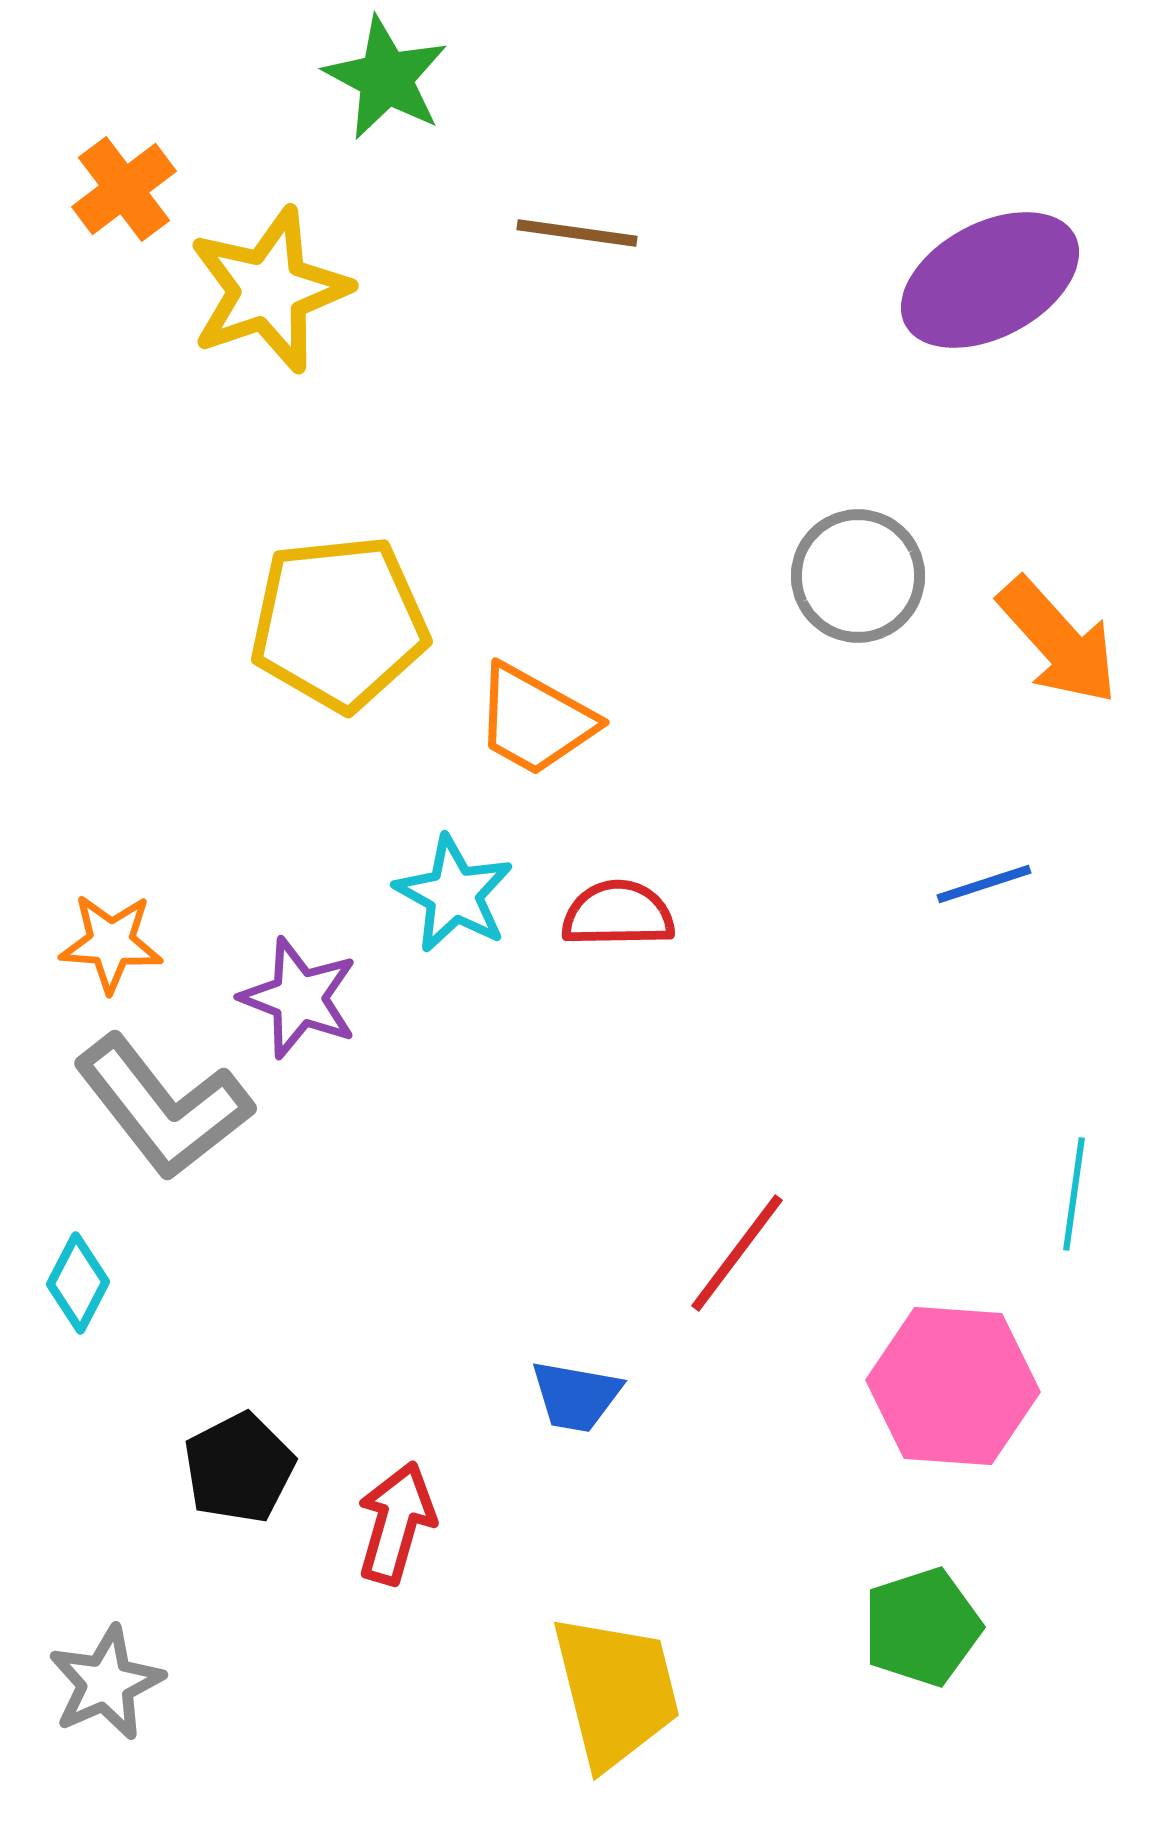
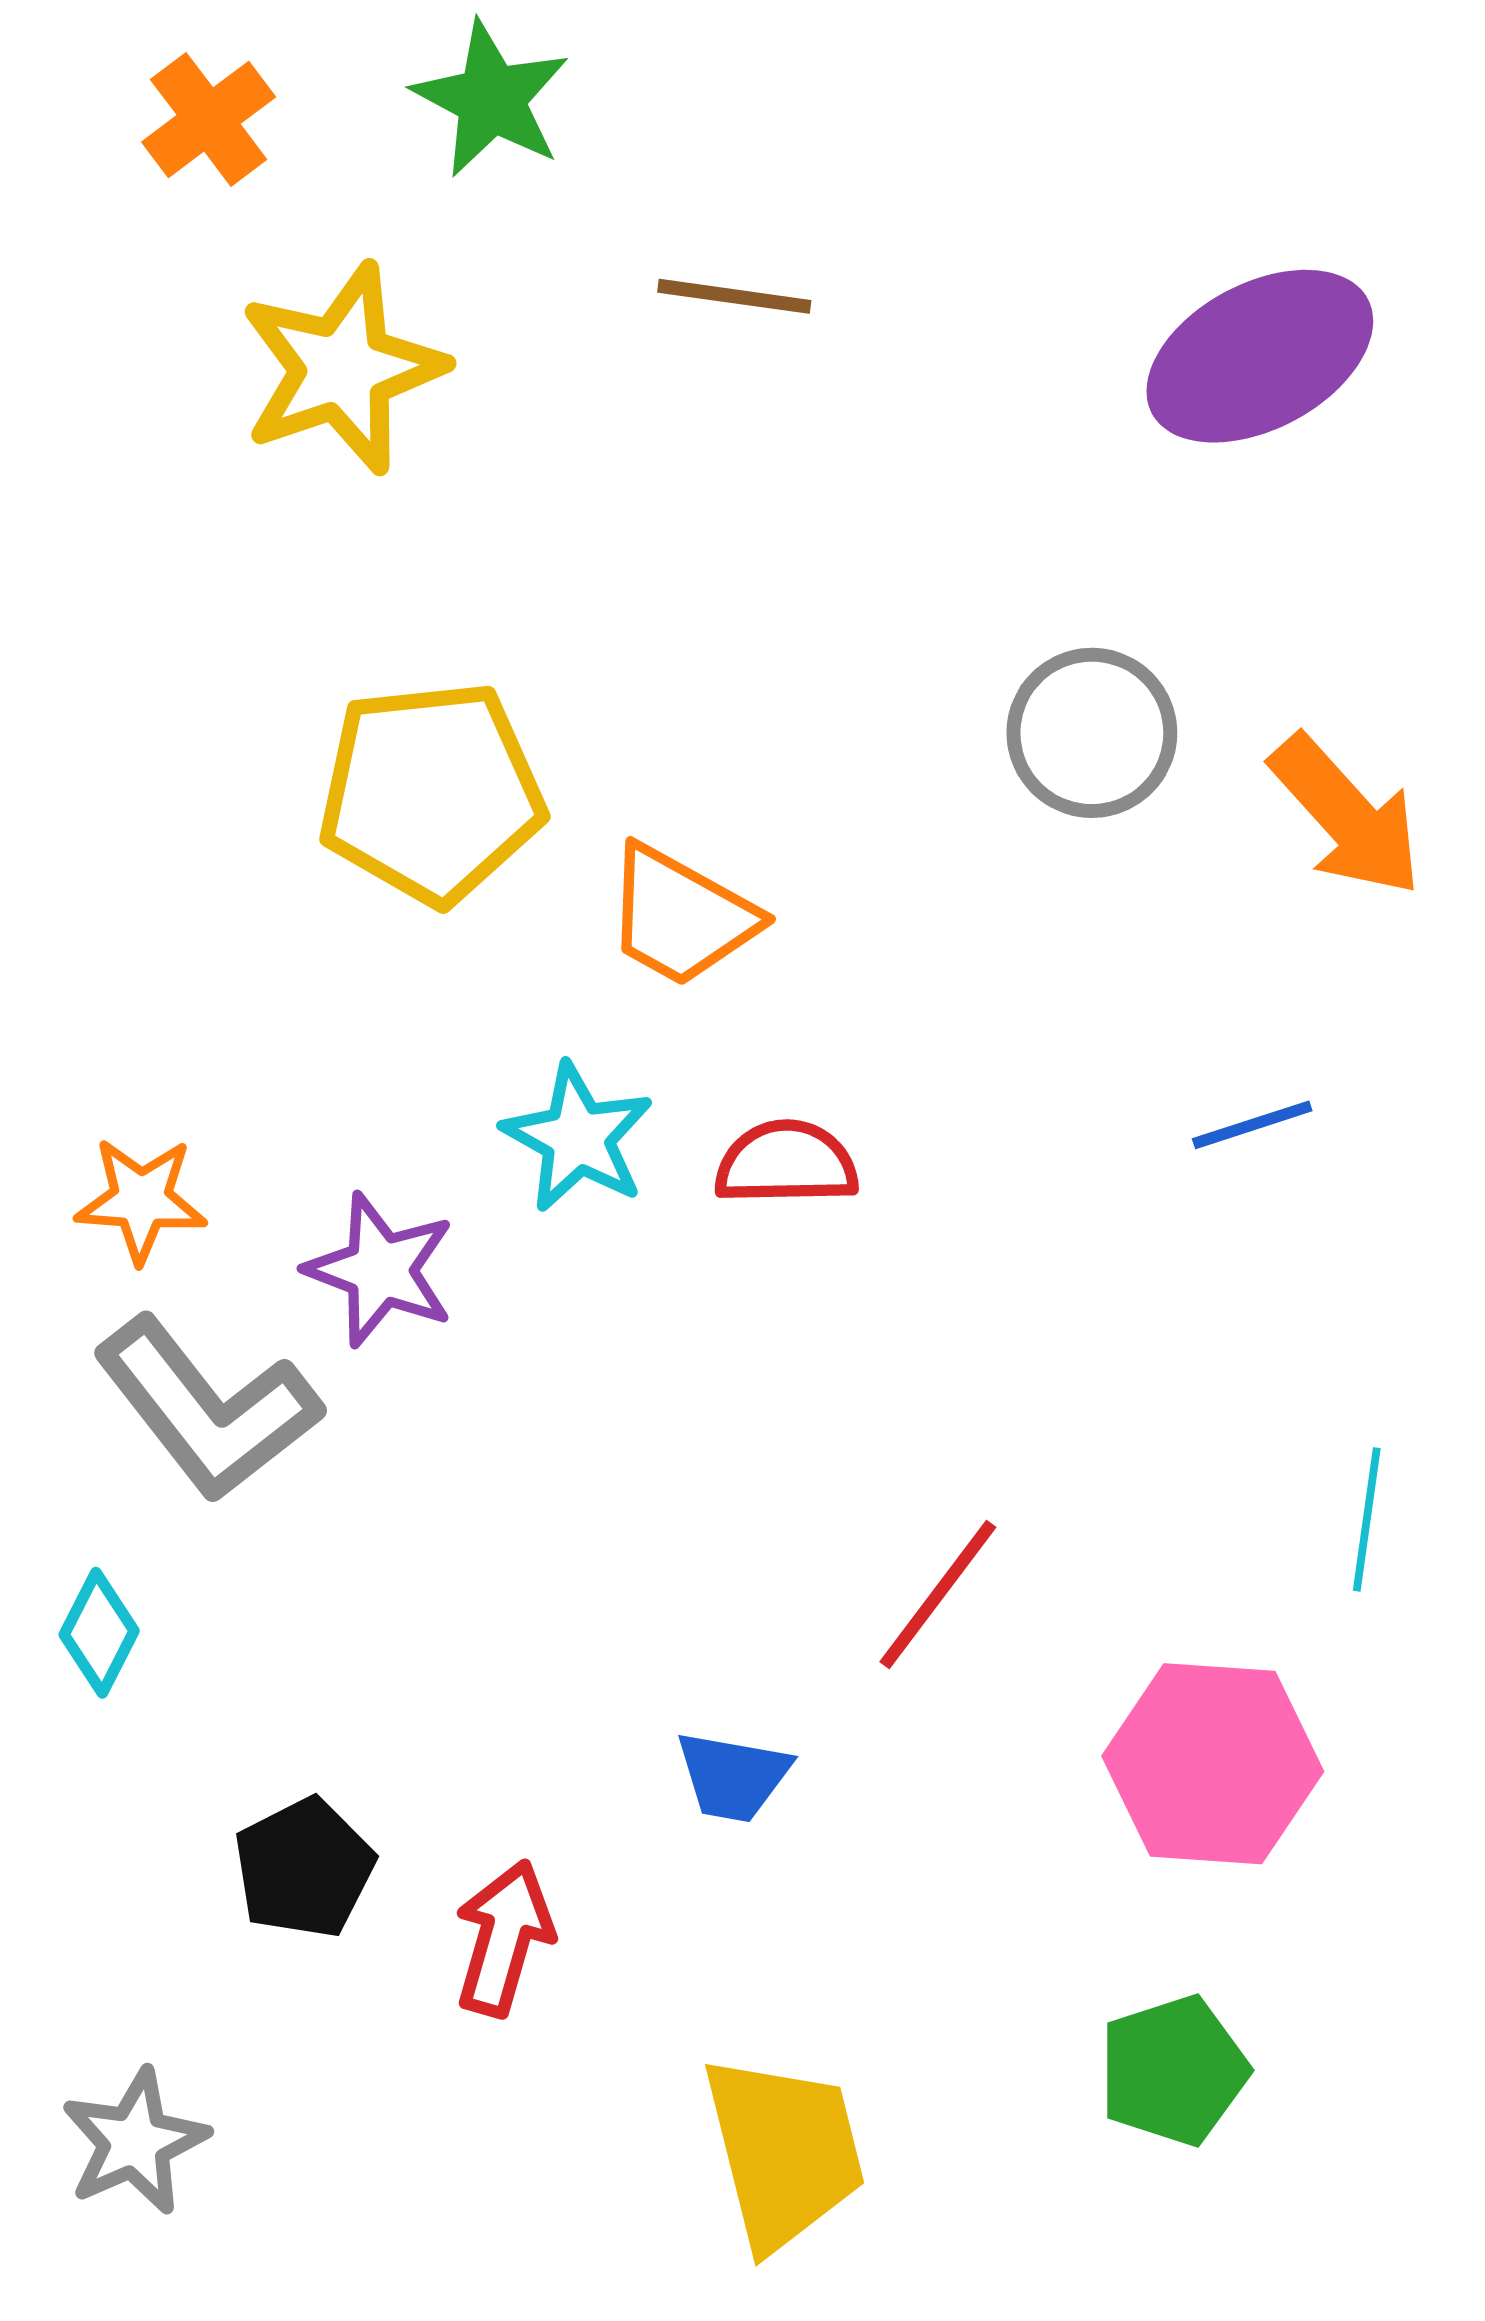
orange cross: (124, 189) -> (209, 119), moved

